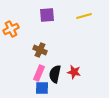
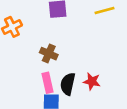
pink rectangle: (39, 73) -> (47, 83), turned -35

